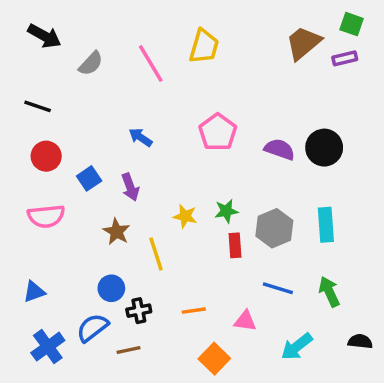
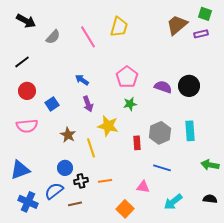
black line: (38, 106) -> (22, 62), turned -56
purple arrow: (130, 187) -> (88, 104), moved
green star: (226, 211) -> (130, 104), moved
yellow star: (185, 216) -> (108, 126), size x1.5
blue triangle: (34, 292) -> (20, 170), size x1.5
green arrow: (329, 292) -> (210, 165), moved, turned -54
orange line: (194, 311) -> (105, 181), moved
blue cross: (48, 347) -> (28, 202), turned -30

